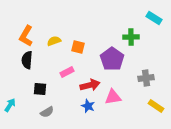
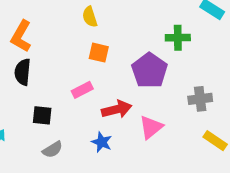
yellow semicircle: (54, 41) -> (90, 17), moved, turned -88
pink triangle: (113, 97) -> (151, 127), turned -30
blue star: (88, 106) -> (102, 142), moved

